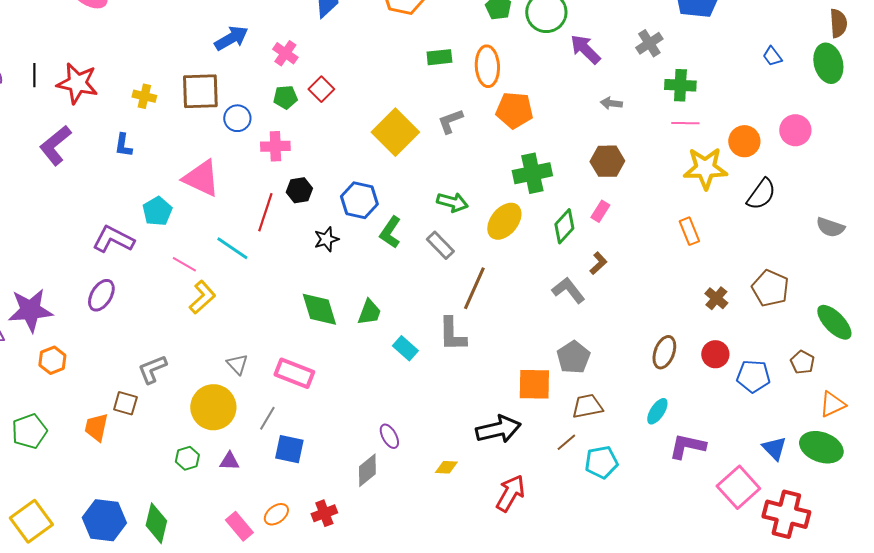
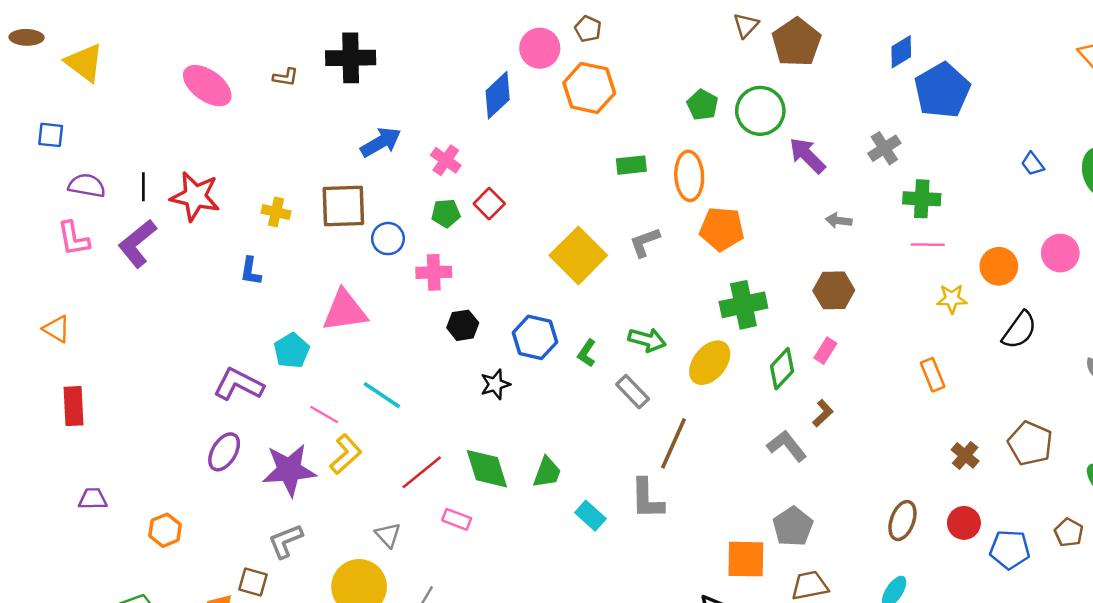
purple L-shape: (55, 145) -> (137, 243), moved
yellow star: (705, 168) -> (952, 299), size x0.6
pink triangle: (201, 178) -> (345, 311), turned -33
red line: (265, 212) -> (422, 472), moved, turned 33
green L-shape: (390, 232) -> (587, 353), moved, size x0.7
purple star: (30, 310) -> (289, 470), moved
pink rectangle: (294, 373) -> (457, 519), moved, size x0.6

